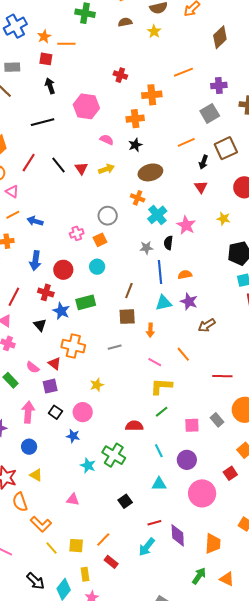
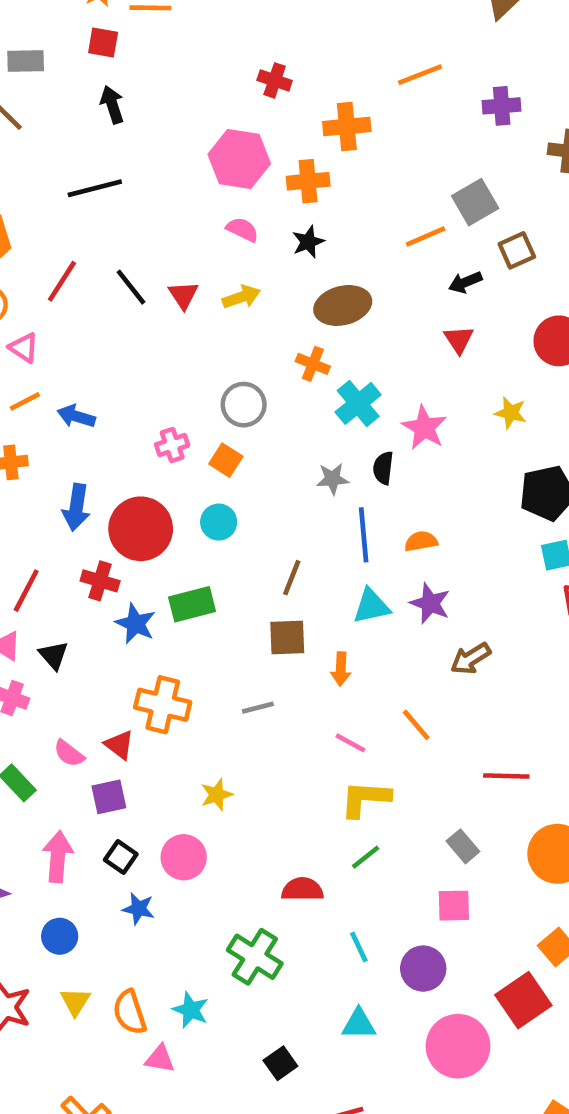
pink hexagon: (86, 106) -> (239, 159), moved
gray square: (210, 113) -> (475, 202), moved
brown square: (226, 148) -> (517, 250), size x0.7
black arrow: (204, 162) -> (465, 282), turned 48
orange square: (100, 240) -> (226, 460), turned -32
red circle: (63, 270) -> (141, 529), size x1.4
black triangle: (40, 325) -> (54, 655), moved
gray rectangle: (217, 420) -> (463, 846), moved
pink square: (192, 425) -> (454, 906), moved
blue star: (73, 436) -> (138, 909), moved
cyan star: (88, 465) -> (191, 1010), moved
red square: (230, 473) -> (523, 1000), size x1.6
yellow triangle: (36, 475) -> (75, 1002), turned 32
orange semicircle: (20, 502) -> (130, 1012), moved

